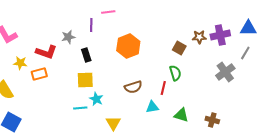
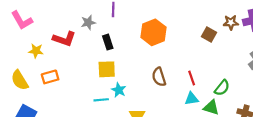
green semicircle: (175, 73) -> (222, 88), moved, turned 56
orange rectangle: (39, 74) -> (50, 77), moved
brown semicircle: (133, 87) -> (159, 77), turned 90
red line: (163, 88) -> (192, 78), turned -32
cyan triangle: (152, 107) -> (192, 99), moved

